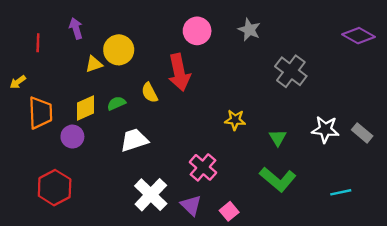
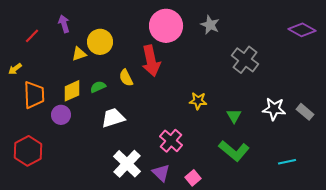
pink circle: (197, 31) -> (166, 26), size x1.4
red line: (38, 43) -> (32, 36), turned 42
red hexagon: (55, 188) -> (28, 151), moved

